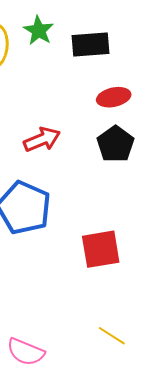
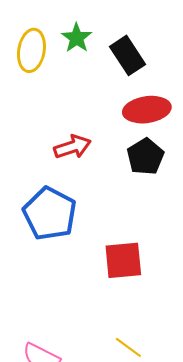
black rectangle: (90, 44) -> (127, 55), turned 57
red ellipse: (114, 97) -> (147, 110), size x1.4

